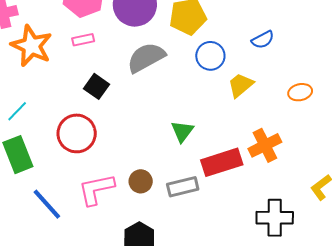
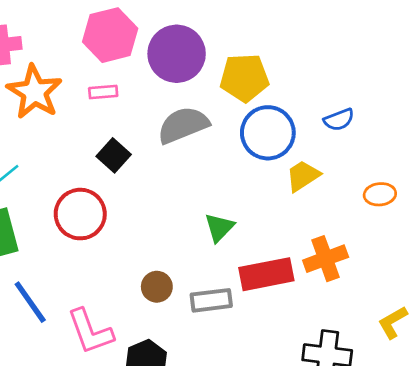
blue circle: (210, 56) -> (268, 133), size x1.4
pink L-shape: (96, 189) -> (90, 331), moved, turned -105

